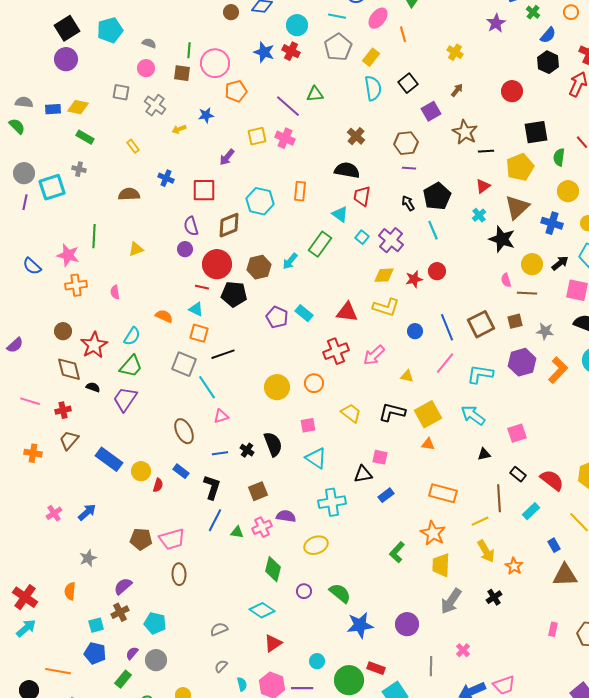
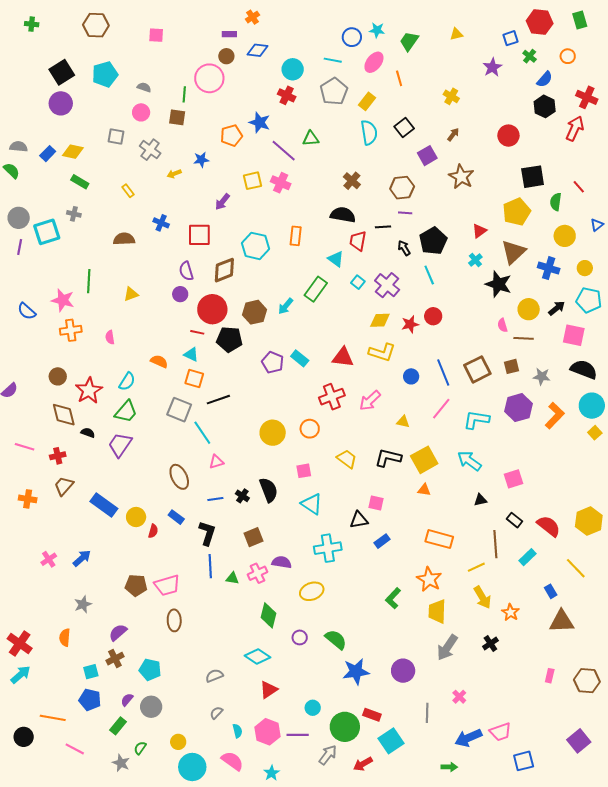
blue star: (264, 52) -> (260, 122), moved
pink circle: (215, 63) -> (209, 78), moved
blue rectangle: (53, 109) -> (48, 154), turned -42
black line: (486, 151) -> (383, 227), moved
blue line: (215, 520) -> (210, 566), turned -30

